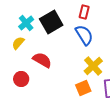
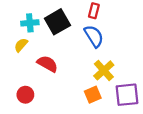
cyan cross: (26, 23) -> (30, 23), turned 35
red circle: (21, 79) -> (25, 95), moved

